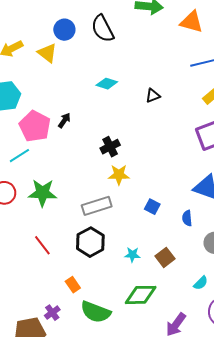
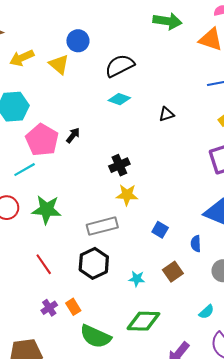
black semicircle: (103, 29) -> (120, 66), moved, turned 88
brown square: (165, 257) -> (173, 272), moved
purple cross: (52, 313) -> (49, 308), moved

